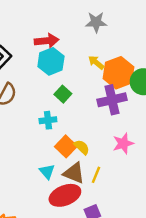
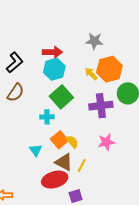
orange hexagon: (118, 73) -> (109, 69), moved
green square: (63, 94) -> (61, 97), size x1.6
cyan triangle: (47, 171) -> (36, 150), moved

